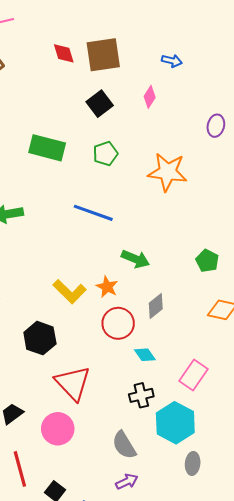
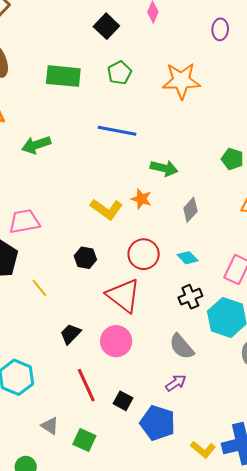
red circle: (118, 323) -> (144, 254), moved
black hexagon: (40, 338) -> (85, 258), size x0.7
purple arrow: (127, 482) -> (176, 383), moved

